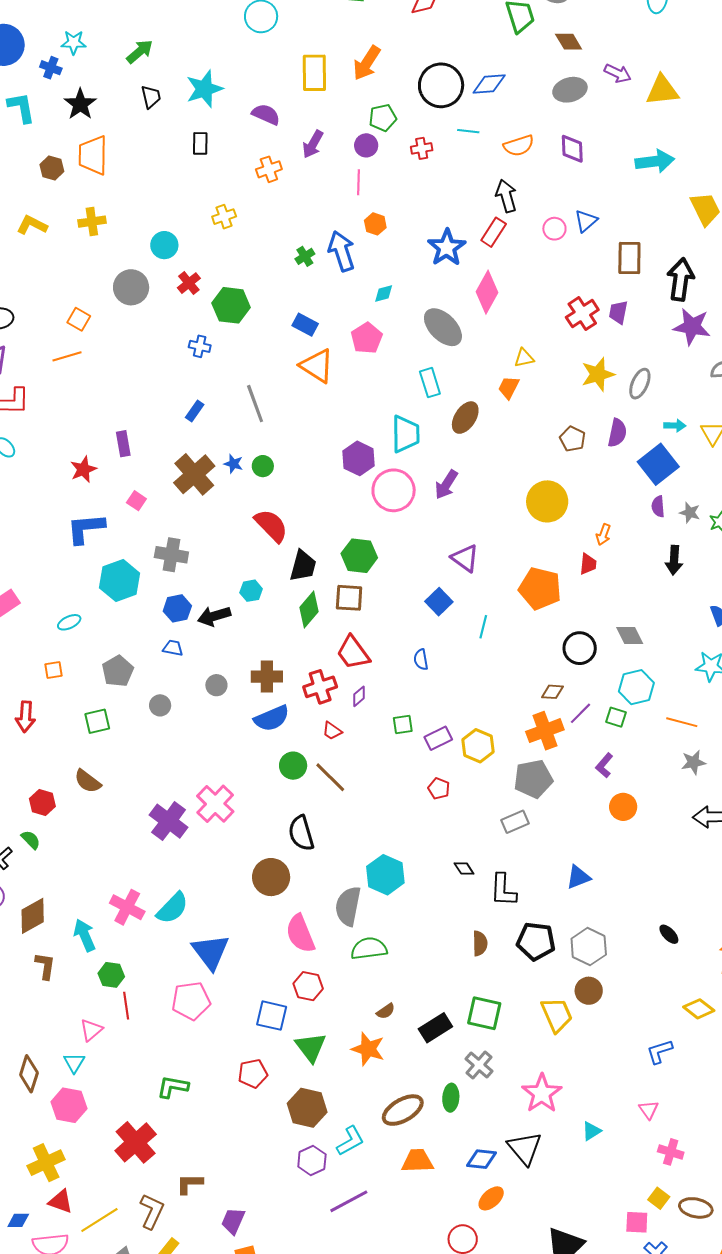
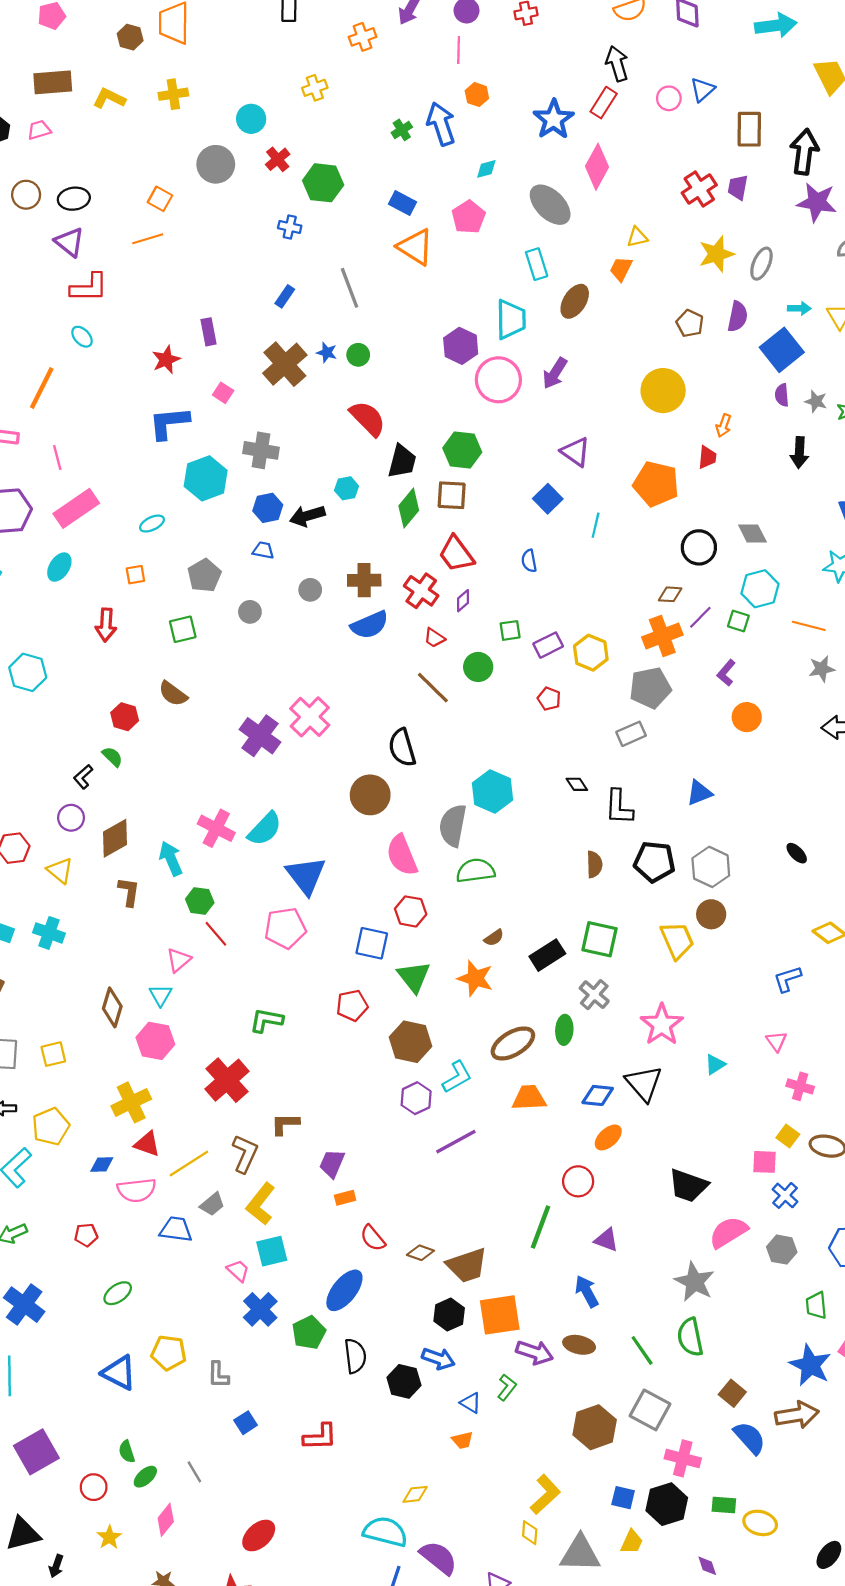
red cross: (320, 687) -> (421, 591), turned -36
green circle: (293, 766) -> (478, 667), moved
red line: (126, 1006) -> (216, 934), turned -32

